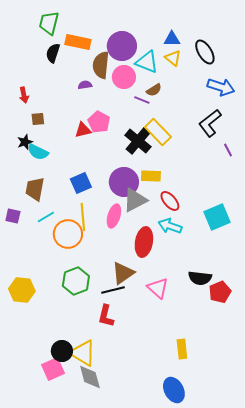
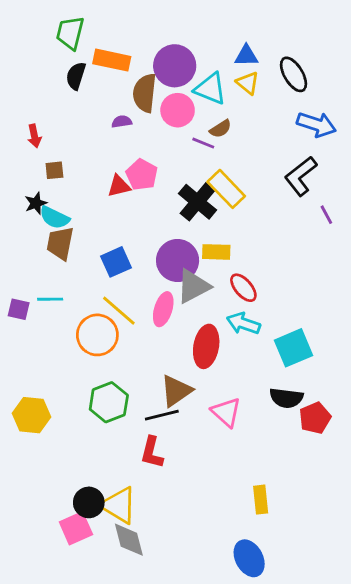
brown trapezoid: (35, 189) -> (60, 243), moved
cyan line: (46, 217) -> (50, 299), moved, turned 30
yellow line: (83, 217) -> (119, 311), turned -44
cyan square: (217, 217) -> (294, 348), moved

